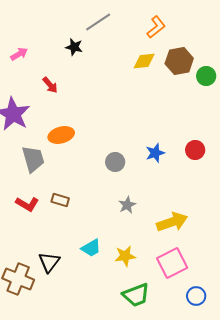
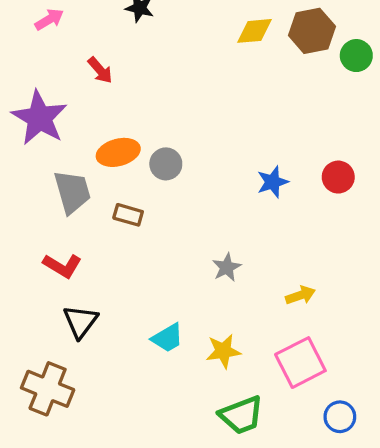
gray circle: (115, 162) -> (166, 164), moved
brown rectangle: (60, 200) -> (128, 215), moved
yellow arrow: (172, 222) -> (300, 295), size x0.6
black triangle: (49, 262) -> (80, 322), moved

